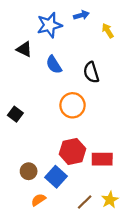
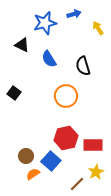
black square: (15, 114) -> (14, 93), moved
orange semicircle: (38, 200) -> (33, 174), moved
yellow star: (110, 200) -> (96, 172), moved

